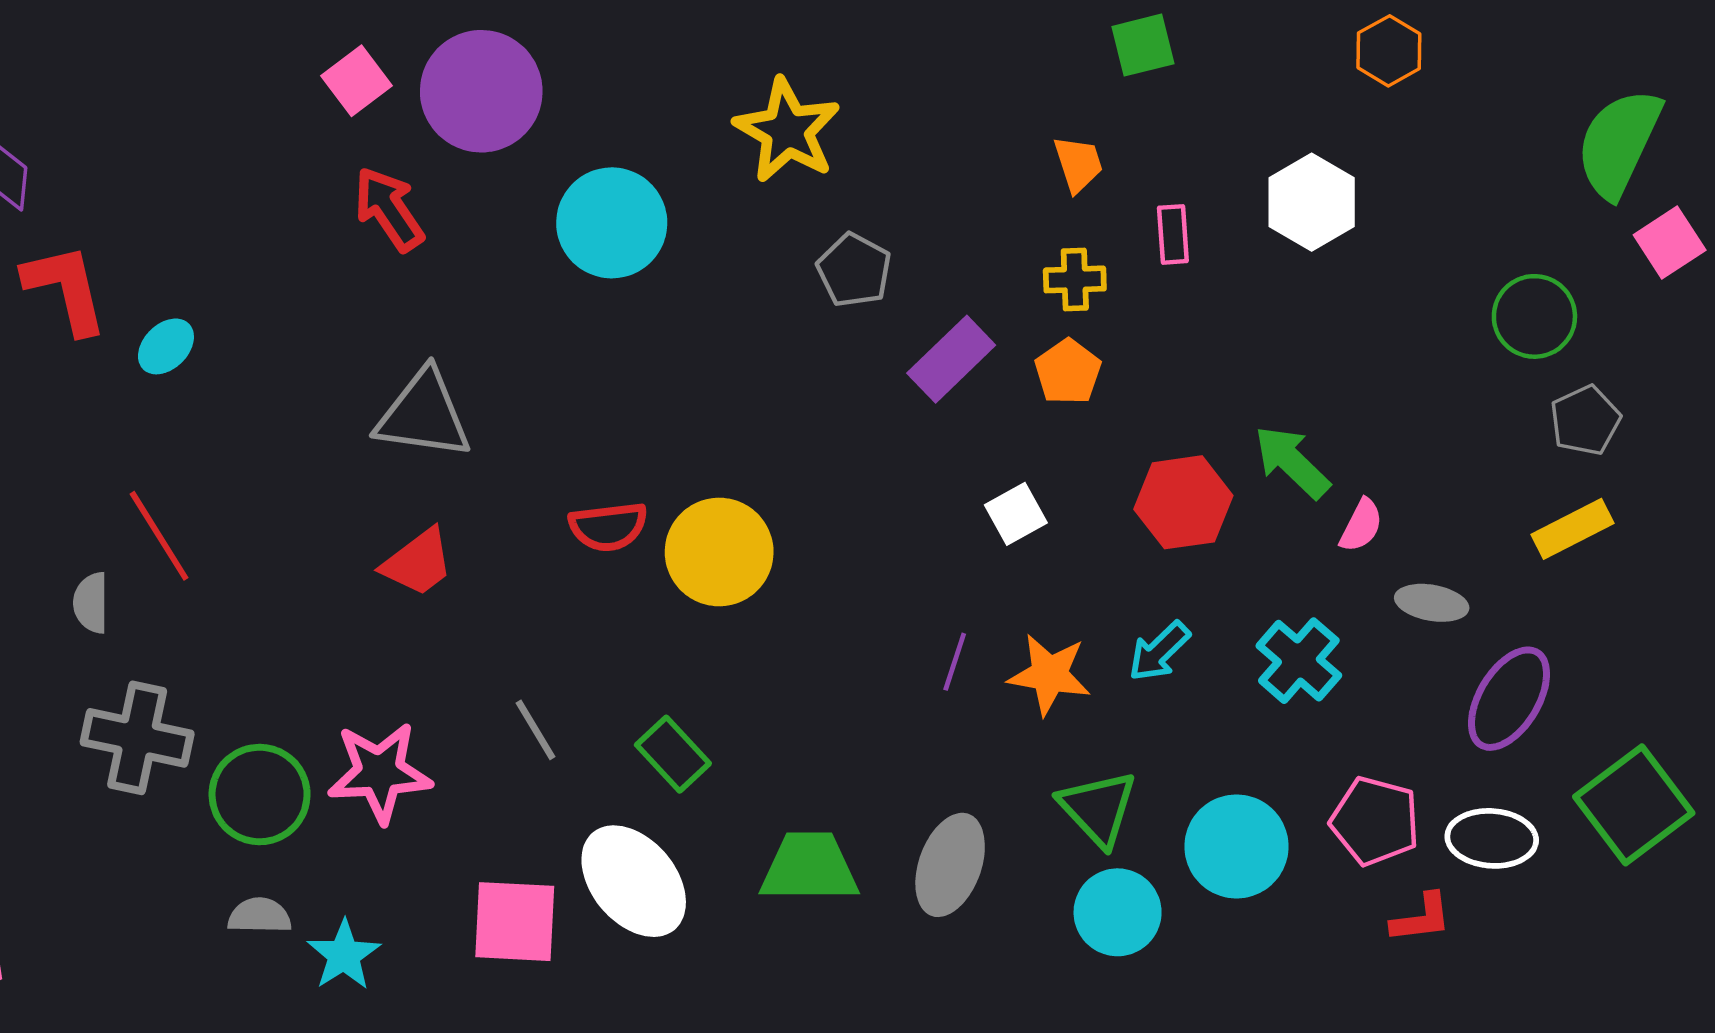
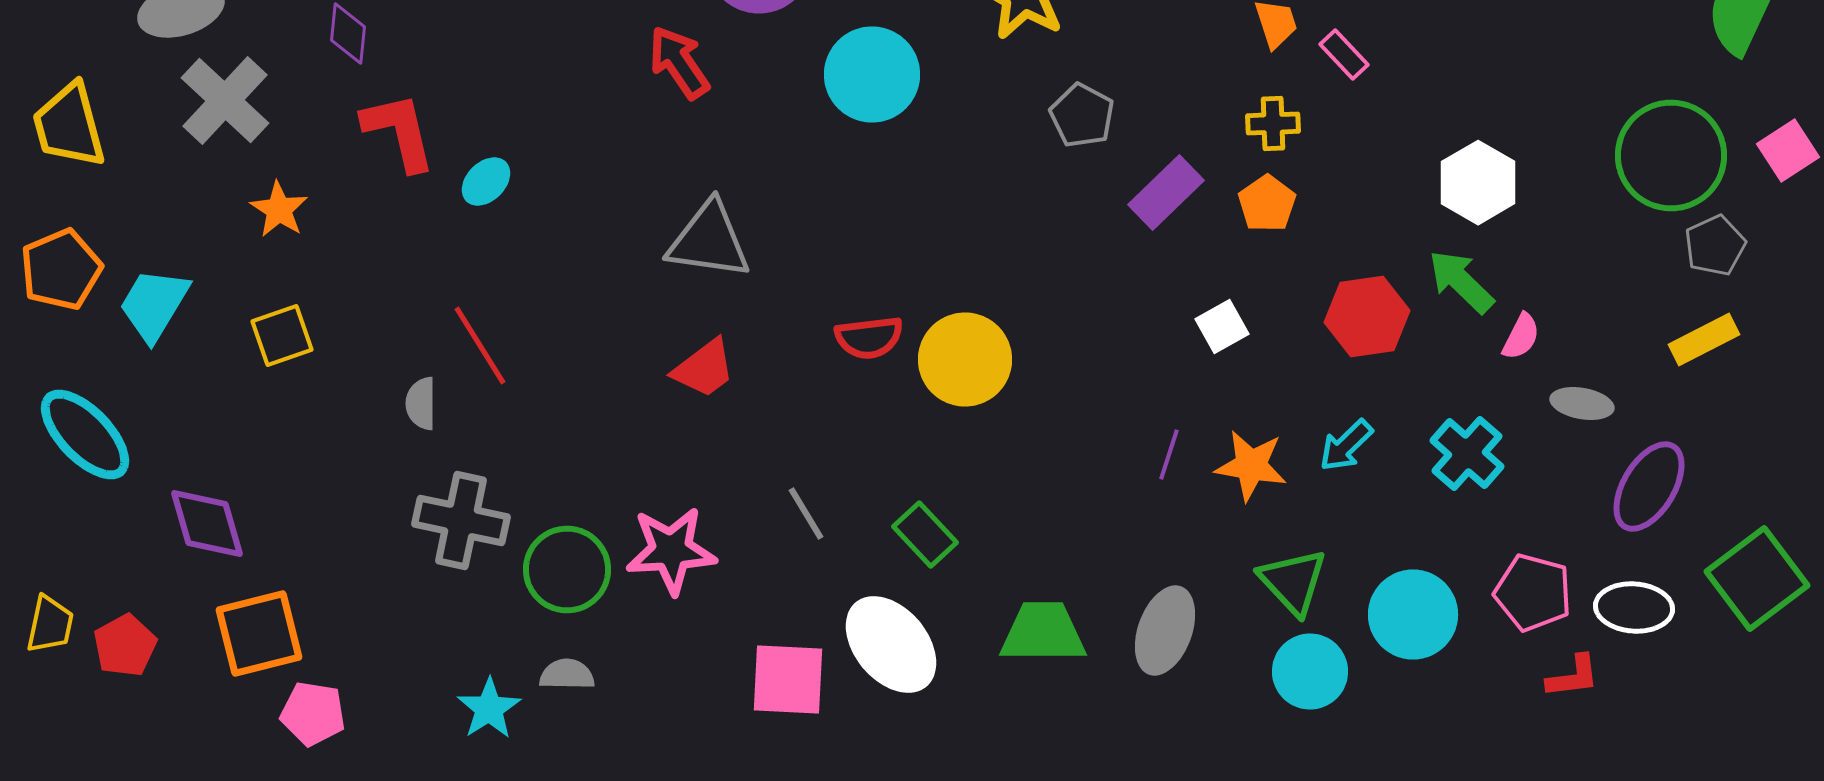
white hexagon: (1312, 202) -> (1478, 182), moved
pink rectangle: (1173, 234) -> (1344, 54), moved, turned -39
pink square: (1670, 243) -> (1788, 150), moved
green circle: (1534, 316) -> (1671, 156), size x1.5
cyan star: (344, 955) -> (489, 708), moved

